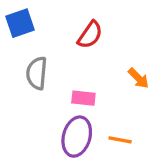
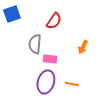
gray semicircle: (37, 73) -> (35, 44), moved
orange arrow: (138, 78) -> (83, 47), turned 72

